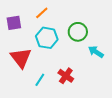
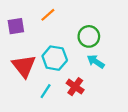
cyan hexagon: (47, 38) -> (55, 58), moved
cyan arrow: (96, 52) -> (96, 62), moved

